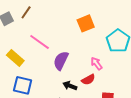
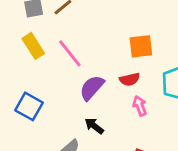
yellow rectangle: (15, 58) -> (33, 46), moved
red semicircle: (88, 80) -> (130, 79), moved

